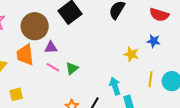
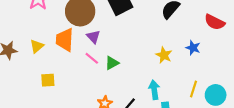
blue star: (154, 41) -> (193, 48), moved
purple triangle: (51, 47) -> (93, 37), turned 40
yellow star: (131, 54) -> (164, 55), moved

